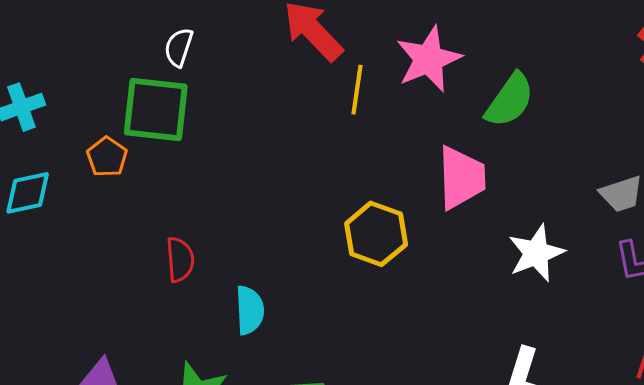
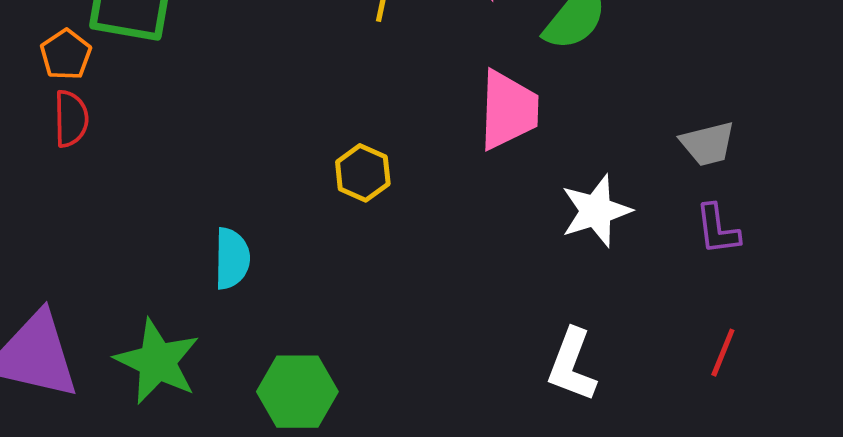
yellow hexagon: (376, 234) -> (363, 173), moved, size x0.7
red semicircle: (180, 260) -> (71, 119), moved

